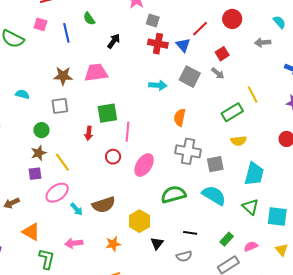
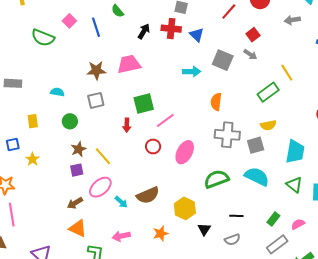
pink square: (40, 24) -> (69, 21), turned 32
red cross: (158, 44) -> (171, 29), moved
blue triangle: (183, 45) -> (197, 35), moved
green circle: (41, 130) -> (70, 121), moved
pink line: (127, 132) -> (165, 120), turned 54
yellow semicircle: (239, 141) -> (268, 125), moved
brown arrow: (12, 203) -> (75, 203), moved

